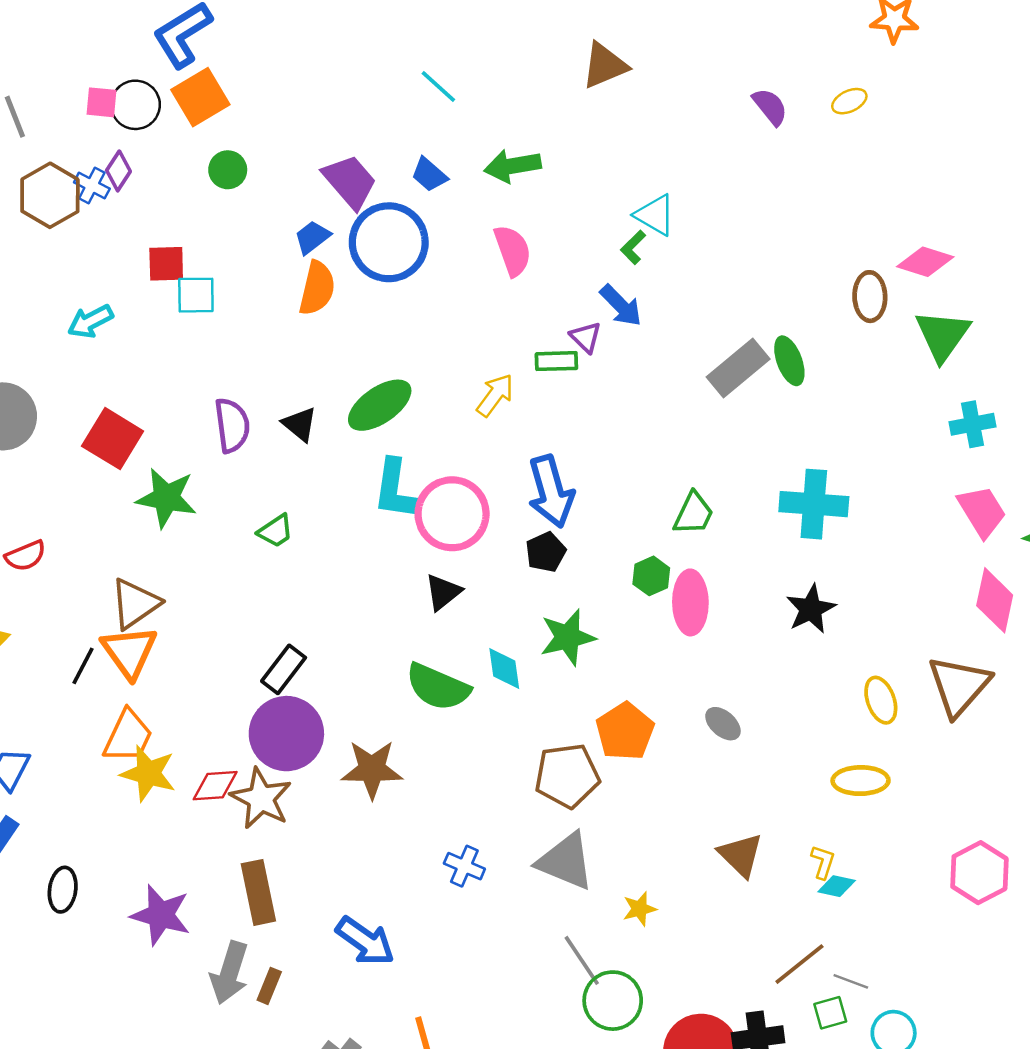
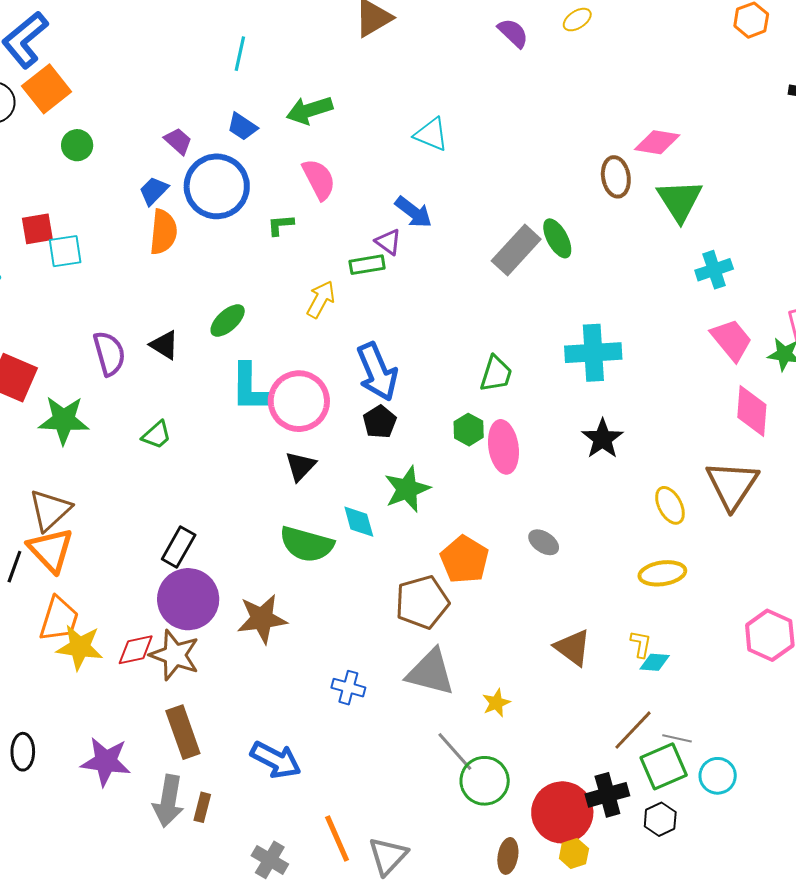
cyan line: (438, 87) -> (240, 54), turned 68
purple trapezoid: (350, 181) -> (178, 141), size x0.6
green L-shape: (633, 247) -> (280, 225), moved, turned 48
green ellipse: (380, 405) -> (228, 320), size x0.7
green square: (830, 1013) -> (664, 766), size x1.6

